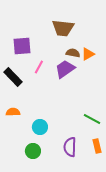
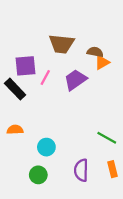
brown trapezoid: (63, 28) -> (61, 44), moved
purple square: (22, 46) -> (26, 66), moved
brown semicircle: (73, 53) -> (95, 52), moved

